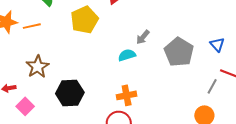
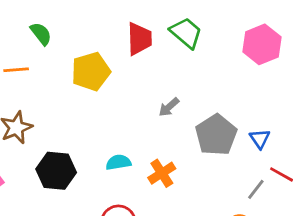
blue triangle: (217, 45) -> (260, 139), moved
cyan semicircle: (127, 55) -> (118, 162), moved
orange cross: (127, 95) -> (162, 173), moved, turned -30

